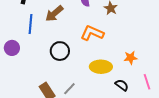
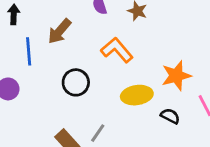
orange L-shape: (92, 33) -> (117, 50), turned 35
orange star: (131, 58) -> (176, 76), size x1.5

